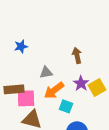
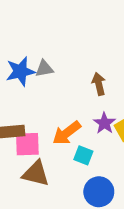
blue star: (21, 46) -> (20, 71), size x1.5
gray triangle: (46, 72) -> (44, 69), moved

